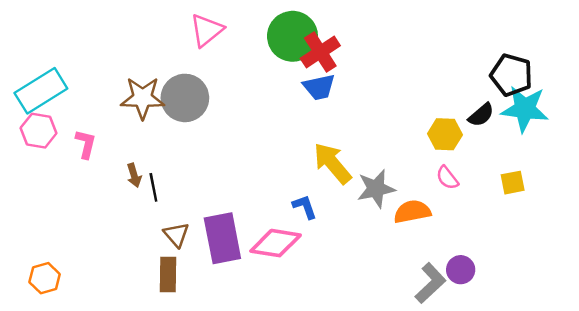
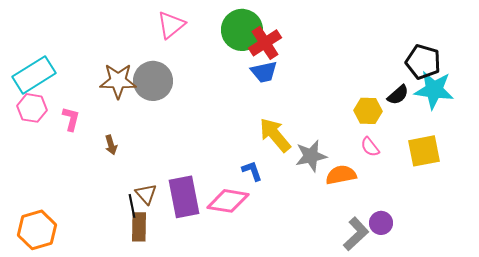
yellow square: (513, 183) -> (424, 151), size x1.6
black line: (153, 187) -> (132, 206), moved
orange hexagon: (45, 278) -> (37, 230), size x1.5

